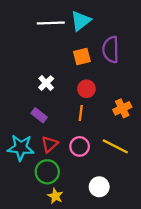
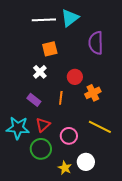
orange square: (82, 56) -> (50, 49), moved
orange cross: (122, 108) -> (93, 93), moved
orange line: (81, 113) -> (61, 98), moved
pink circle: (80, 146) -> (69, 136), moved
yellow star: (55, 196) -> (65, 168), moved

